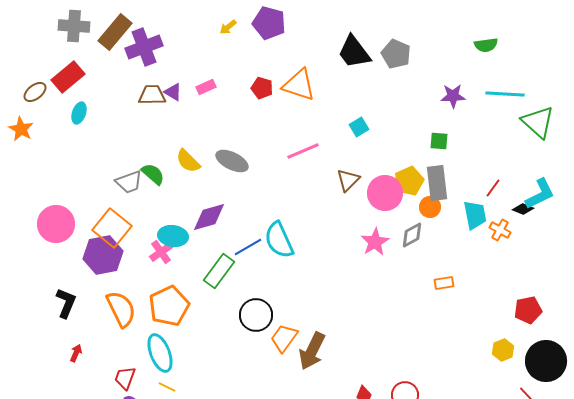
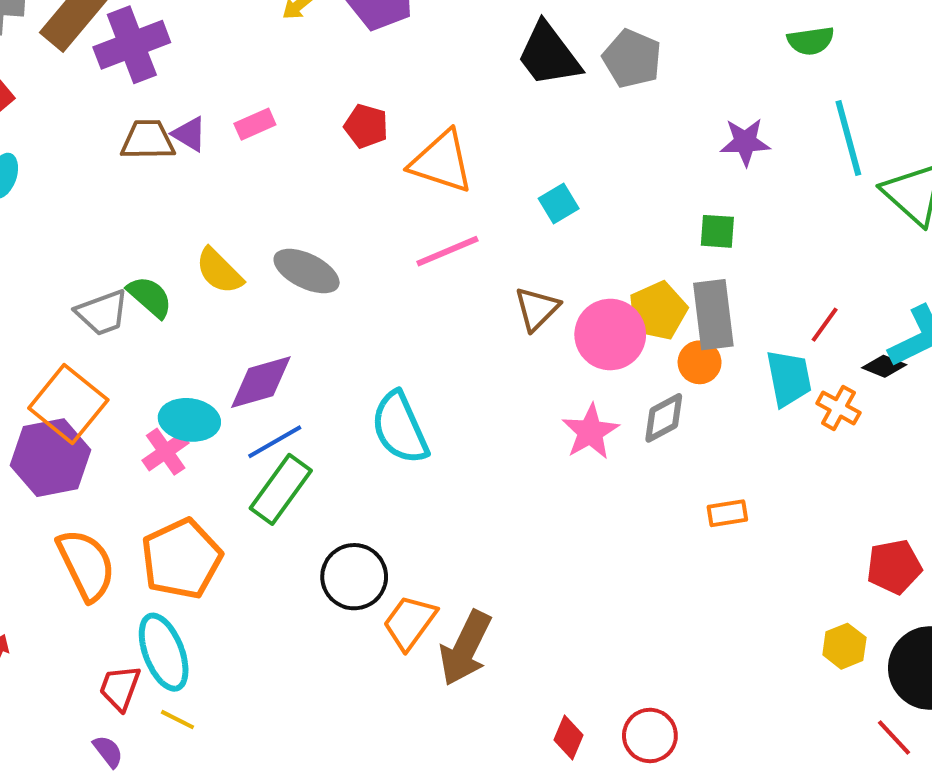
orange triangle: (299, 85) -> (441, 162), moved
cyan line: (505, 94) -> (848, 138), turned 72
blue line: (248, 247) -> (275, 442), moved
red trapezoid: (125, 378) -> (120, 688), moved

